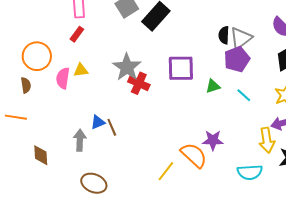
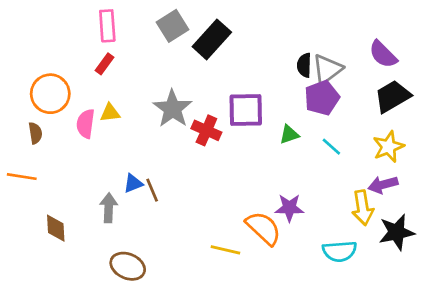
red cross: (139, 83) -> (206, 130), moved
yellow line: (166, 171) -> (225, 250), turned 65

